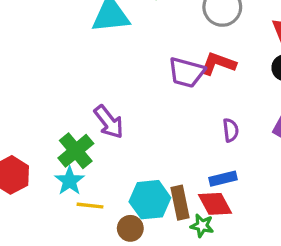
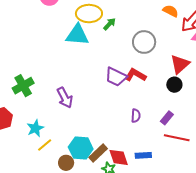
green cross: (76, 151) -> (23, 86), moved
blue rectangle: (223, 179) -> (143, 155), moved
brown rectangle: (180, 203) -> (98, 153), turned 48
yellow line: (90, 206) -> (45, 145), turned -56

